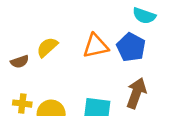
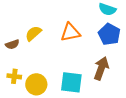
blue pentagon: (131, 47) -> (109, 34), moved

